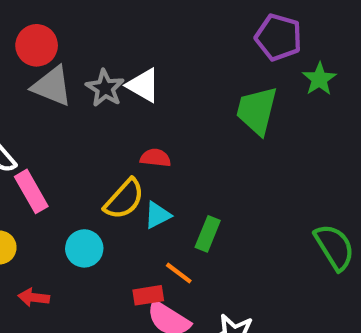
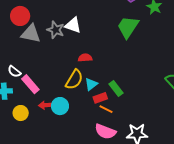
green trapezoid: (257, 111) -> (128, 27), turned 30
green rectangle: (208, 234) -> (116, 88), turned -49
red rectangle: (148, 295) -> (100, 98), moved
red arrow: (34, 297) -> (46, 105), moved

